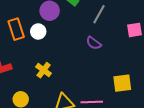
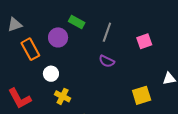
orange rectangle: (16, 29) -> (30, 49), moved
white circle: (38, 32) -> (51, 74), moved

